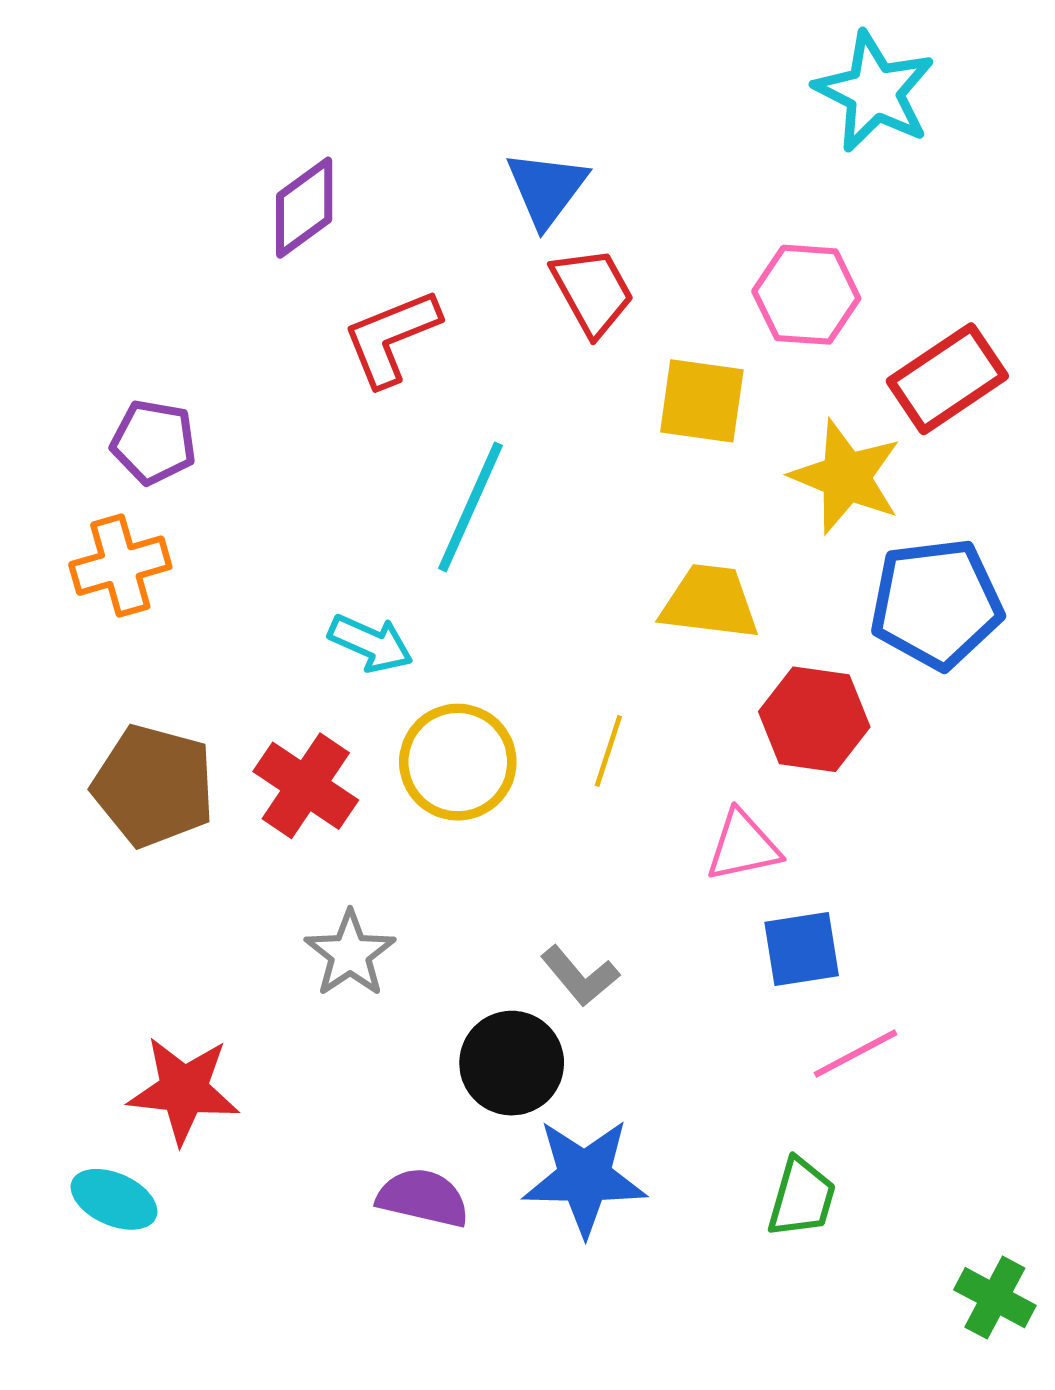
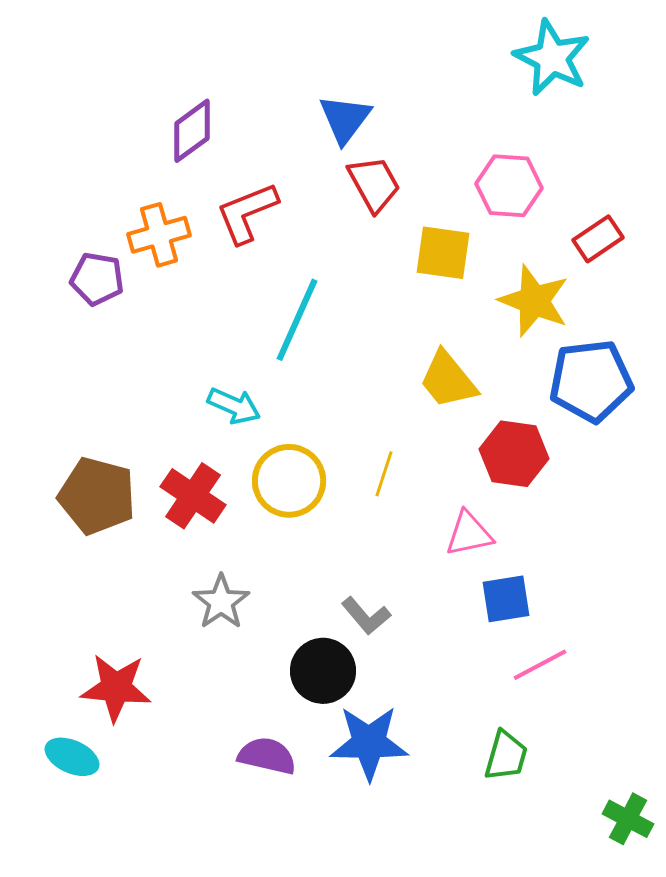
red rectangle: (947, 379) -> (598, 239), size x0.7
orange cross: (120, 566) -> (159, 235), moved
yellow trapezoid: (710, 602) -> (448, 380), turned -136

